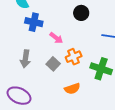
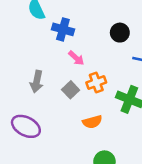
black circle: (81, 13) -> (120, 33), moved
blue cross: (34, 22) -> (63, 29), moved

